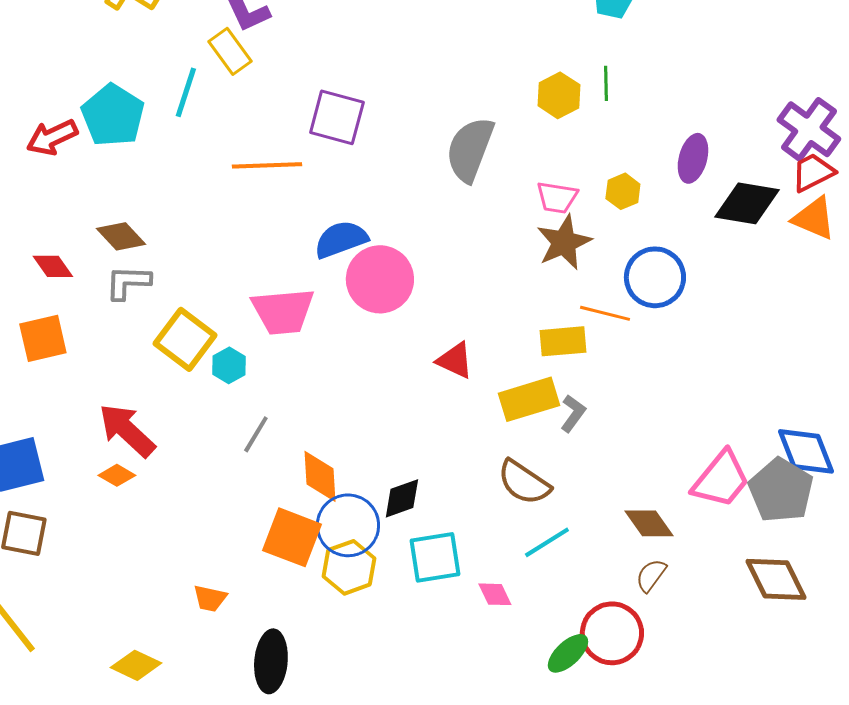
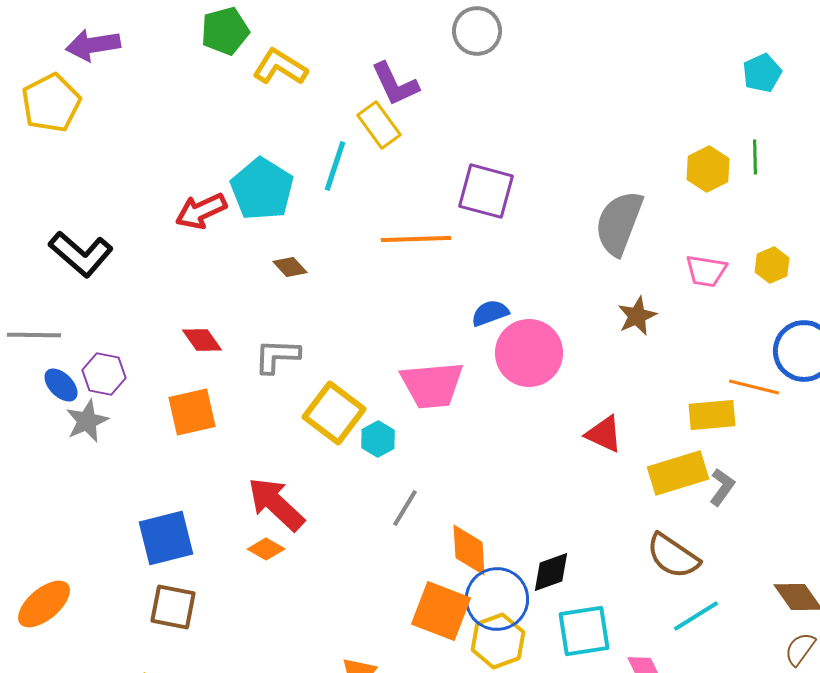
brown diamond: (121, 236) -> (290, 267), moved, size x0.7
blue semicircle: (341, 239) -> (490, 313), size x0.7
brown star: (564, 242) -> (637, 316), moved, size x0.7

